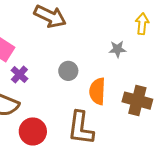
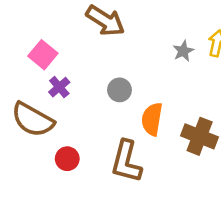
gray star: (117, 49) -> (183, 51), moved, turned -30
red circle: (33, 131) -> (67, 159), size x0.7

